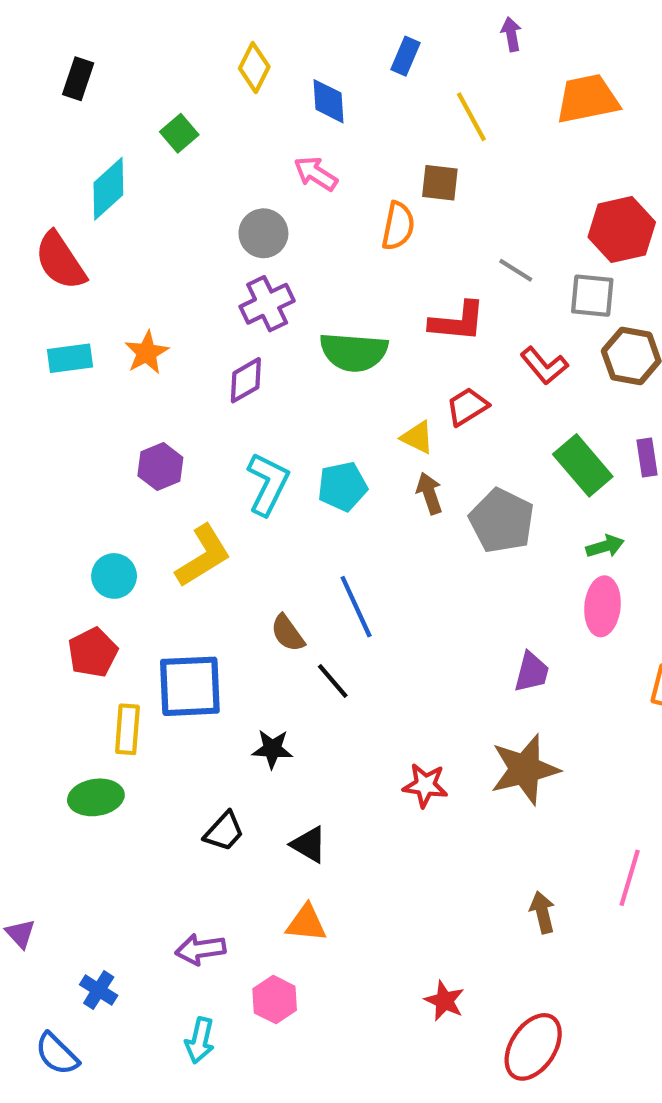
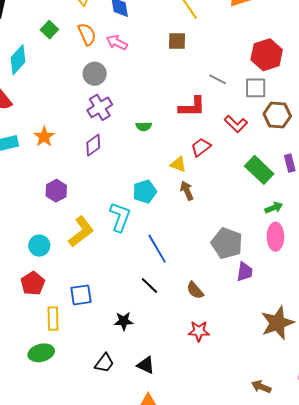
orange semicircle: (398, 226) -> (87, 34), moved, turned -30
green semicircle: (354, 352) -> (144, 126), size x0.5
cyan L-shape: (268, 484) -> (120, 217), moved
gray pentagon: (502, 521) -> (227, 243), moved
brown semicircle: (288, 633) -> (195, 290), moved
blue square: (190, 686) -> (81, 295), size x0.7
brown star: (525, 769) -> (277, 323), moved
brown arrow: (542, 912) -> (261, 387), turned -48

